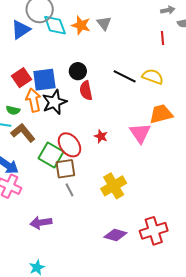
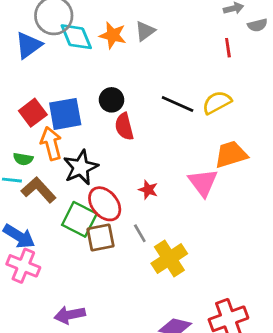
gray triangle: (104, 23) -> (145, 31), turned 35
yellow semicircle: (153, 77) -> (217, 102), turned -45
black star: (54, 102) -> (81, 167), moved
gray line: (69, 190) -> (140, 233), moved

